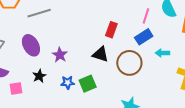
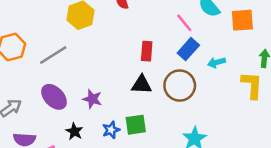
pink line: (146, 16) -> (184, 23), turned -42
green square: (88, 84) -> (136, 125), turned 30

